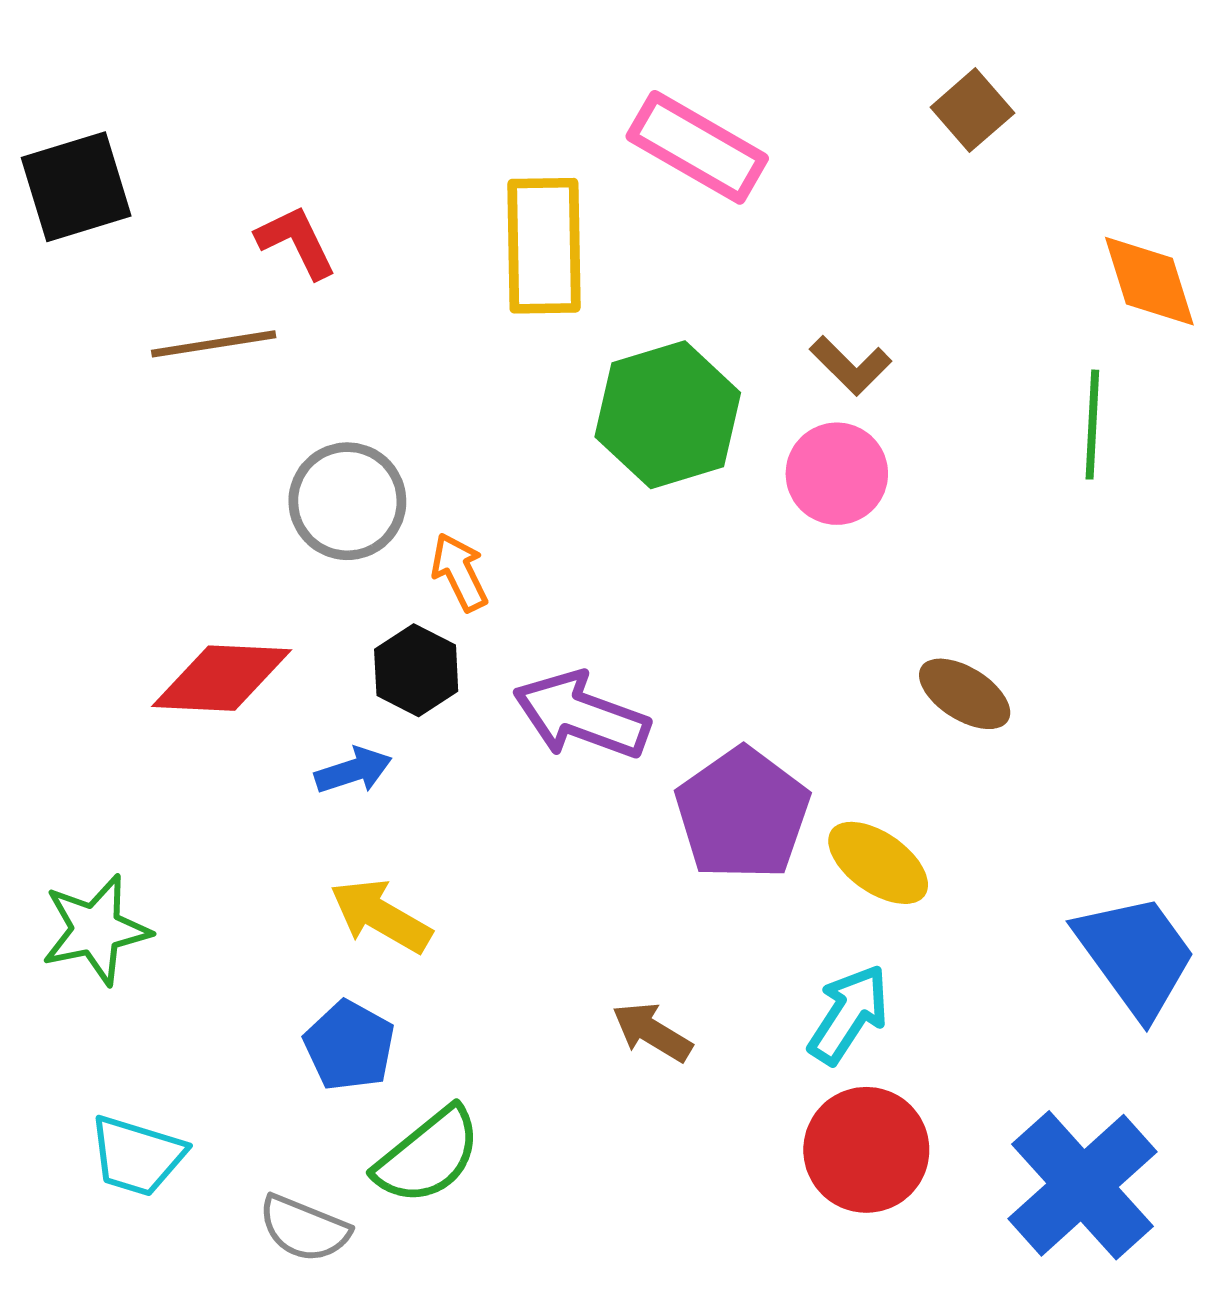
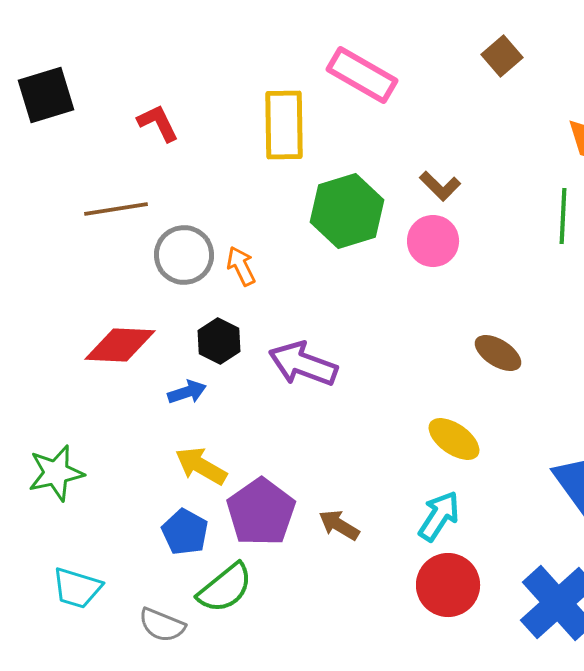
brown line: (214, 344) -> (116, 209), moved
orange arrow: (459, 572) -> (241, 266), moved
purple pentagon: (742, 814) -> (261, 512), moved

